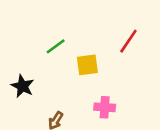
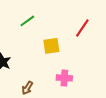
green line: (56, 46) -> (27, 21), moved

